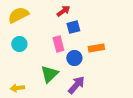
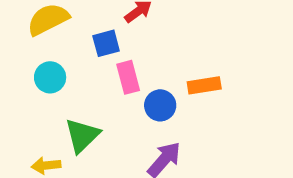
blue square: (73, 27) -> (106, 43), moved
green triangle: (49, 74) -> (82, 135), moved

